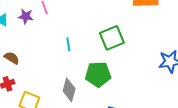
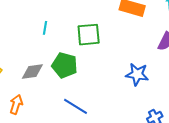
gray diamond: (69, 90) -> (32, 71), turned 50

